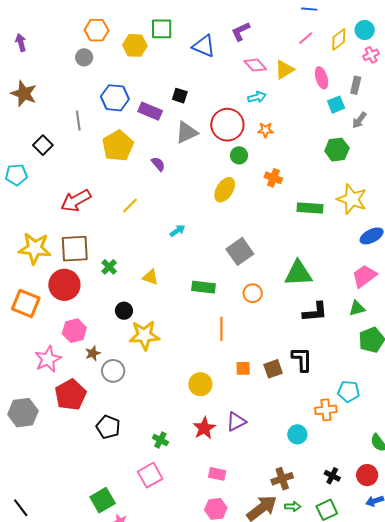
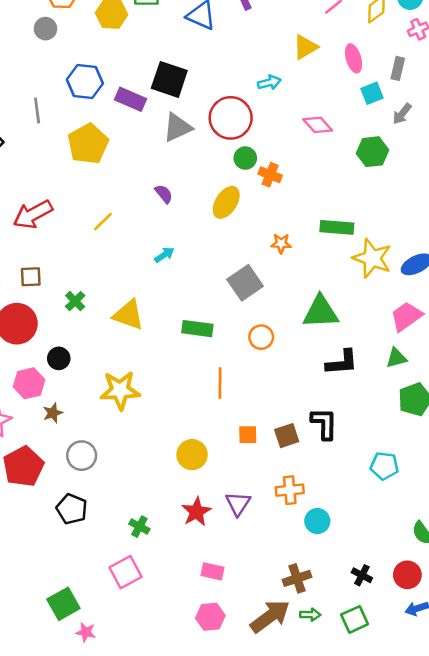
pink diamond: (255, 65) -> (318, 125), moved
black square: (180, 96) -> (169, 79), size x1.8
orange star: (266, 130) -> (281, 243), moved
purple semicircle: (158, 164) -> (164, 194), moved
orange cross: (273, 178) -> (270, 175), moved
yellow star: (352, 199) -> (372, 258), moved
brown square: (75, 249) -> (31, 277), size x0.6
yellow triangle: (150, 277) -> (128, 315), size x1.5
black circle: (124, 311) -> (59, 358), moved
gray circle: (113, 371) -> (82, 456), moved
orange cross: (326, 410) -> (290, 490), moved
purple triangle: (236, 422) -> (238, 504), turned -30

